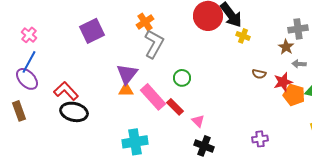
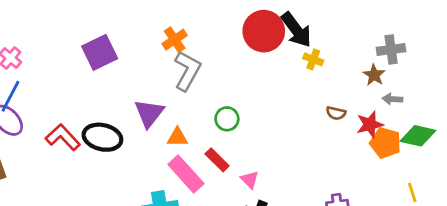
orange triangle: (126, 90) -> (177, 137), moved
pink rectangle: (153, 97) -> (186, 174), moved
black ellipse: (74, 112) -> (102, 137), moved

